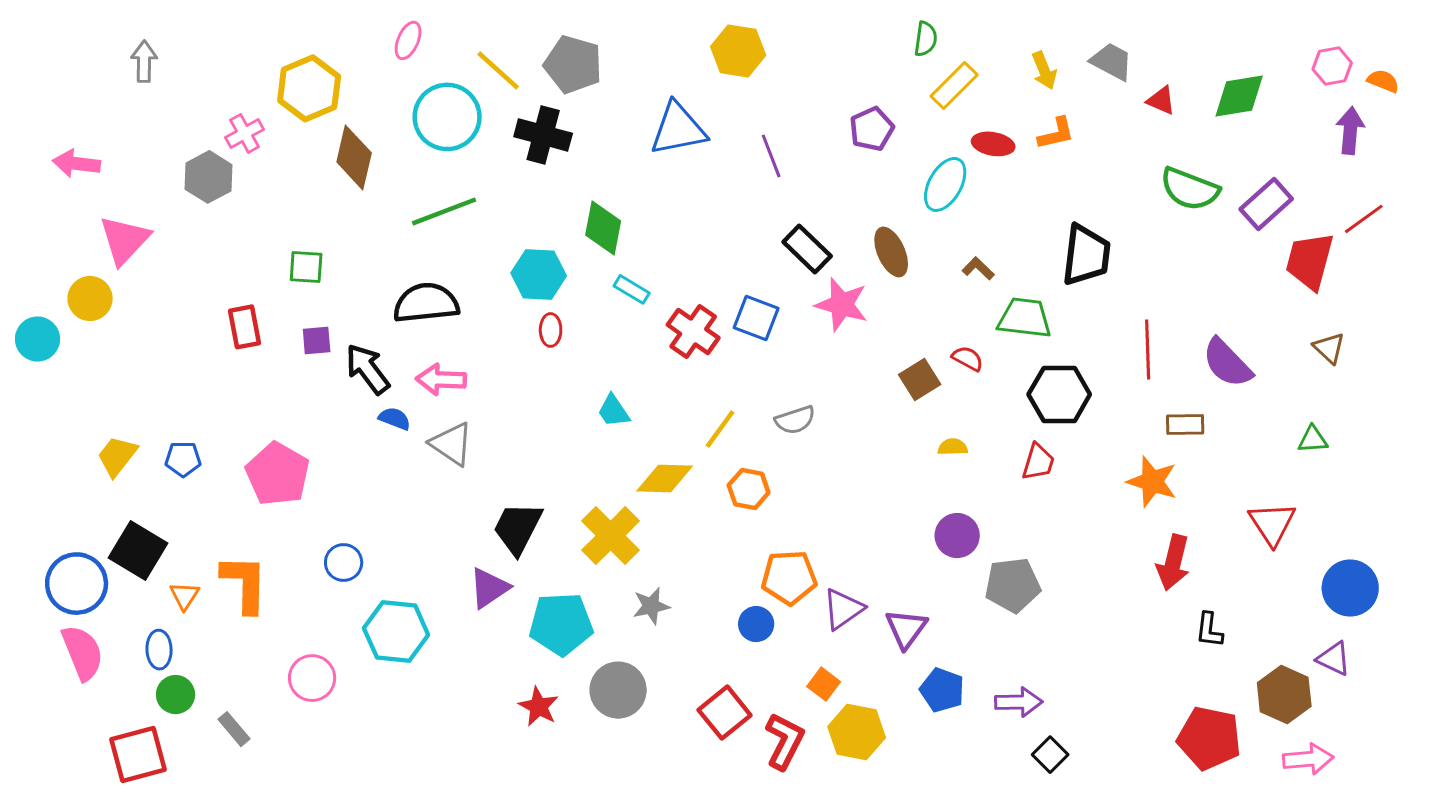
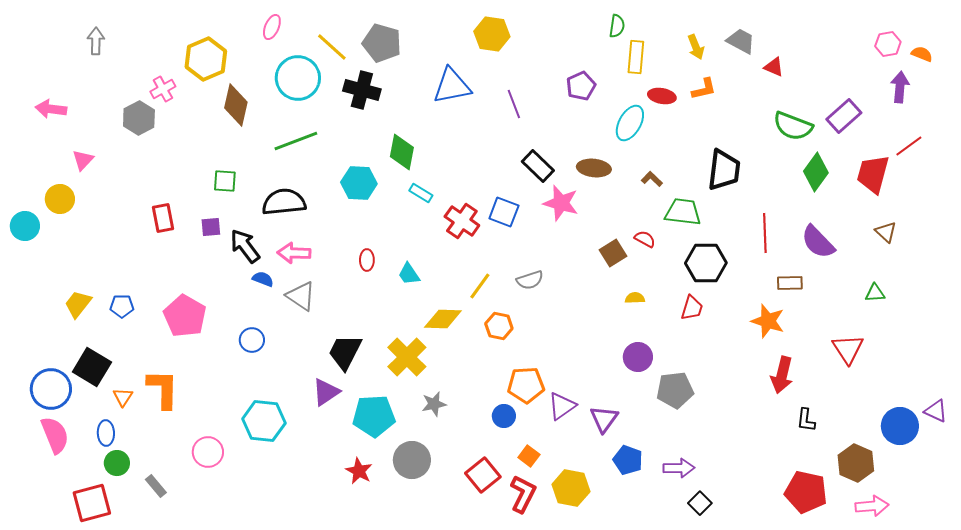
yellow rectangle: (954, 85) -> (636, 57), turned -40
green diamond: (1239, 96) -> (816, 172), moved, turned -45
purple rectangle: (1266, 204) -> (844, 116), moved
pink triangle: (125, 240) -> (83, 160), size x0.6
brown ellipse: (891, 252) -> (594, 168), turned -60
green square: (306, 267) -> (225, 181), moved
red ellipse: (551, 330) -> (367, 260), moved
blue circle: (344, 563) -> (252, 340), moved
blue circle: (1350, 588) -> (900, 426), moved
purple triangle: (1334, 659) -> (936, 411), moved
orange square: (824, 684) -> (529, 456), moved

